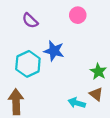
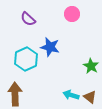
brown triangle: (96, 94) -> (90, 97), moved

